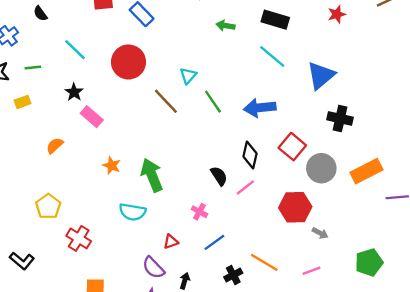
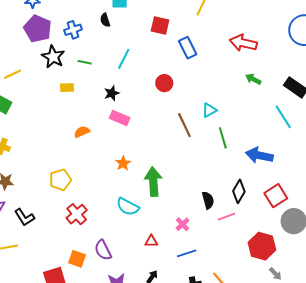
cyan line: (75, 50) -> (124, 59), turned 55
red circle: (128, 62) -> (164, 83), size x0.6
pink rectangle: (92, 117) -> (120, 118), turned -36
purple semicircle: (153, 268) -> (103, 250), moved

